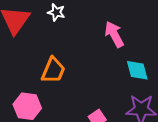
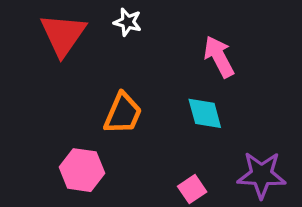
cyan diamond: (137, 70) -> (205, 113), moved

